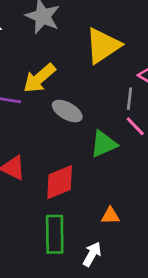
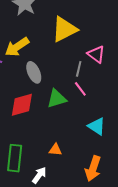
gray ellipse: (67, 111) -> (34, 72), turned 30
red diamond: (60, 182) -> (22, 105), moved

